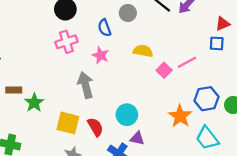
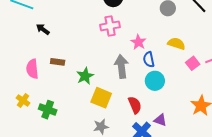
blue semicircle: (104, 28) -> (149, 60), moved
green star: (34, 103) -> (85, 76), moved
cyan circle: (127, 115) -> (155, 81), moved
red semicircle: (95, 127) -> (135, 105), moved

